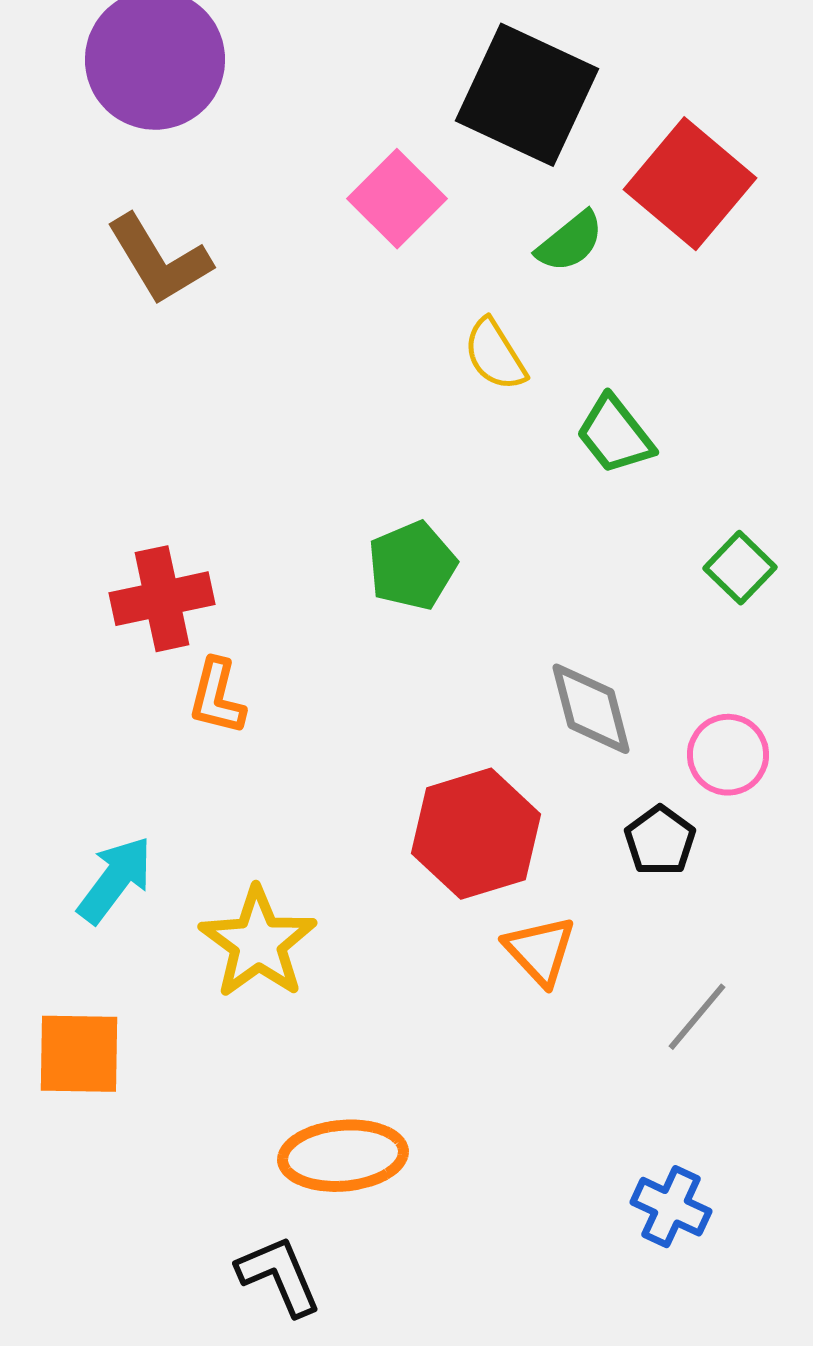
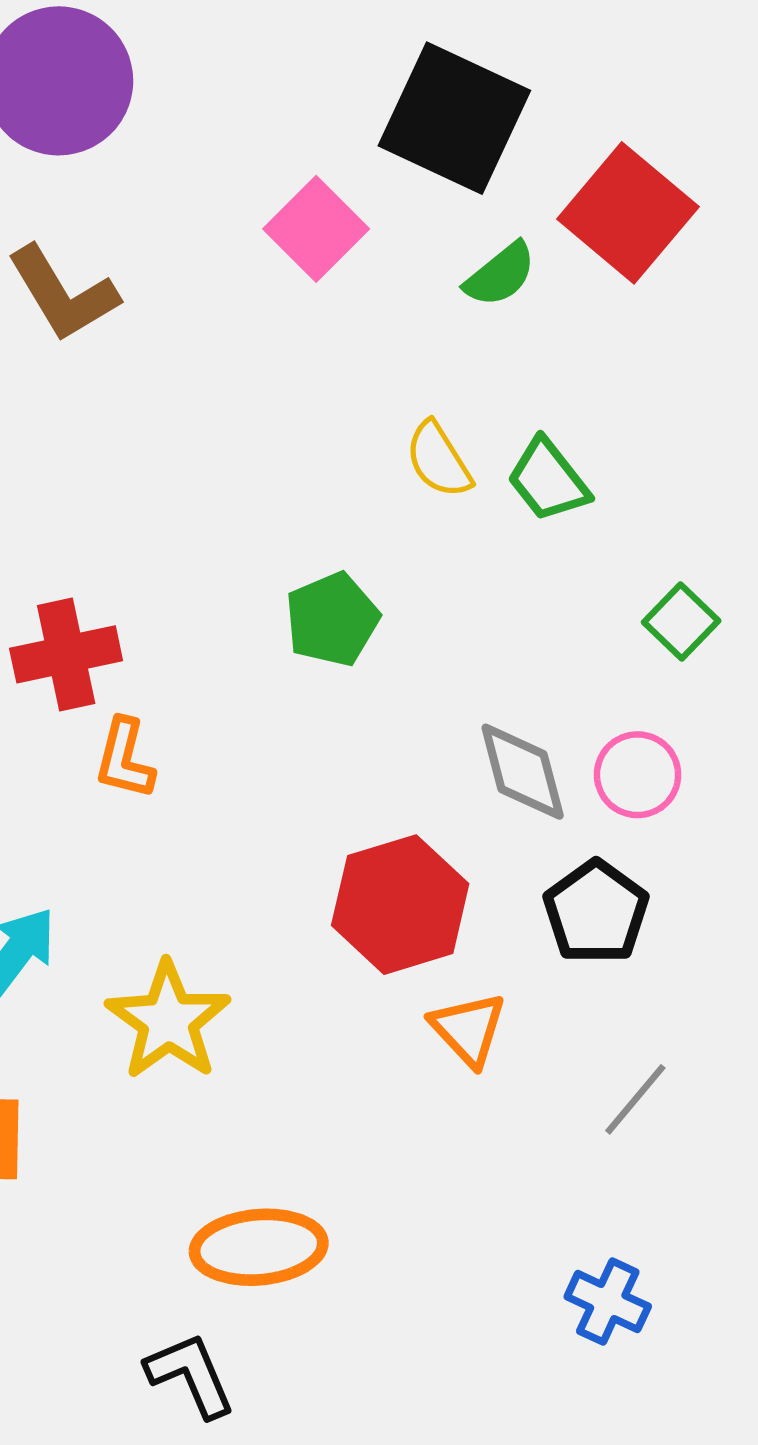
yellow semicircle: (495, 355) -> (439, 460), moved
pink circle: (728, 755) -> (638, 775), moved
black pentagon: (660, 841) -> (596, 912), size x1.4

